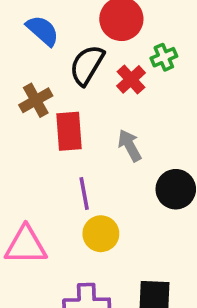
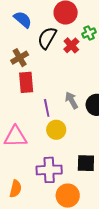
red rectangle: (69, 131) -> (26, 82), moved
gray arrow: (130, 145) -> (72, 100), moved

